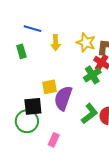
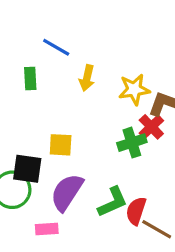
yellow star: (86, 43) -> (134, 89), turned 30
purple semicircle: (63, 98) -> (67, 192), moved
pink rectangle: (54, 140) -> (47, 229), turned 48

